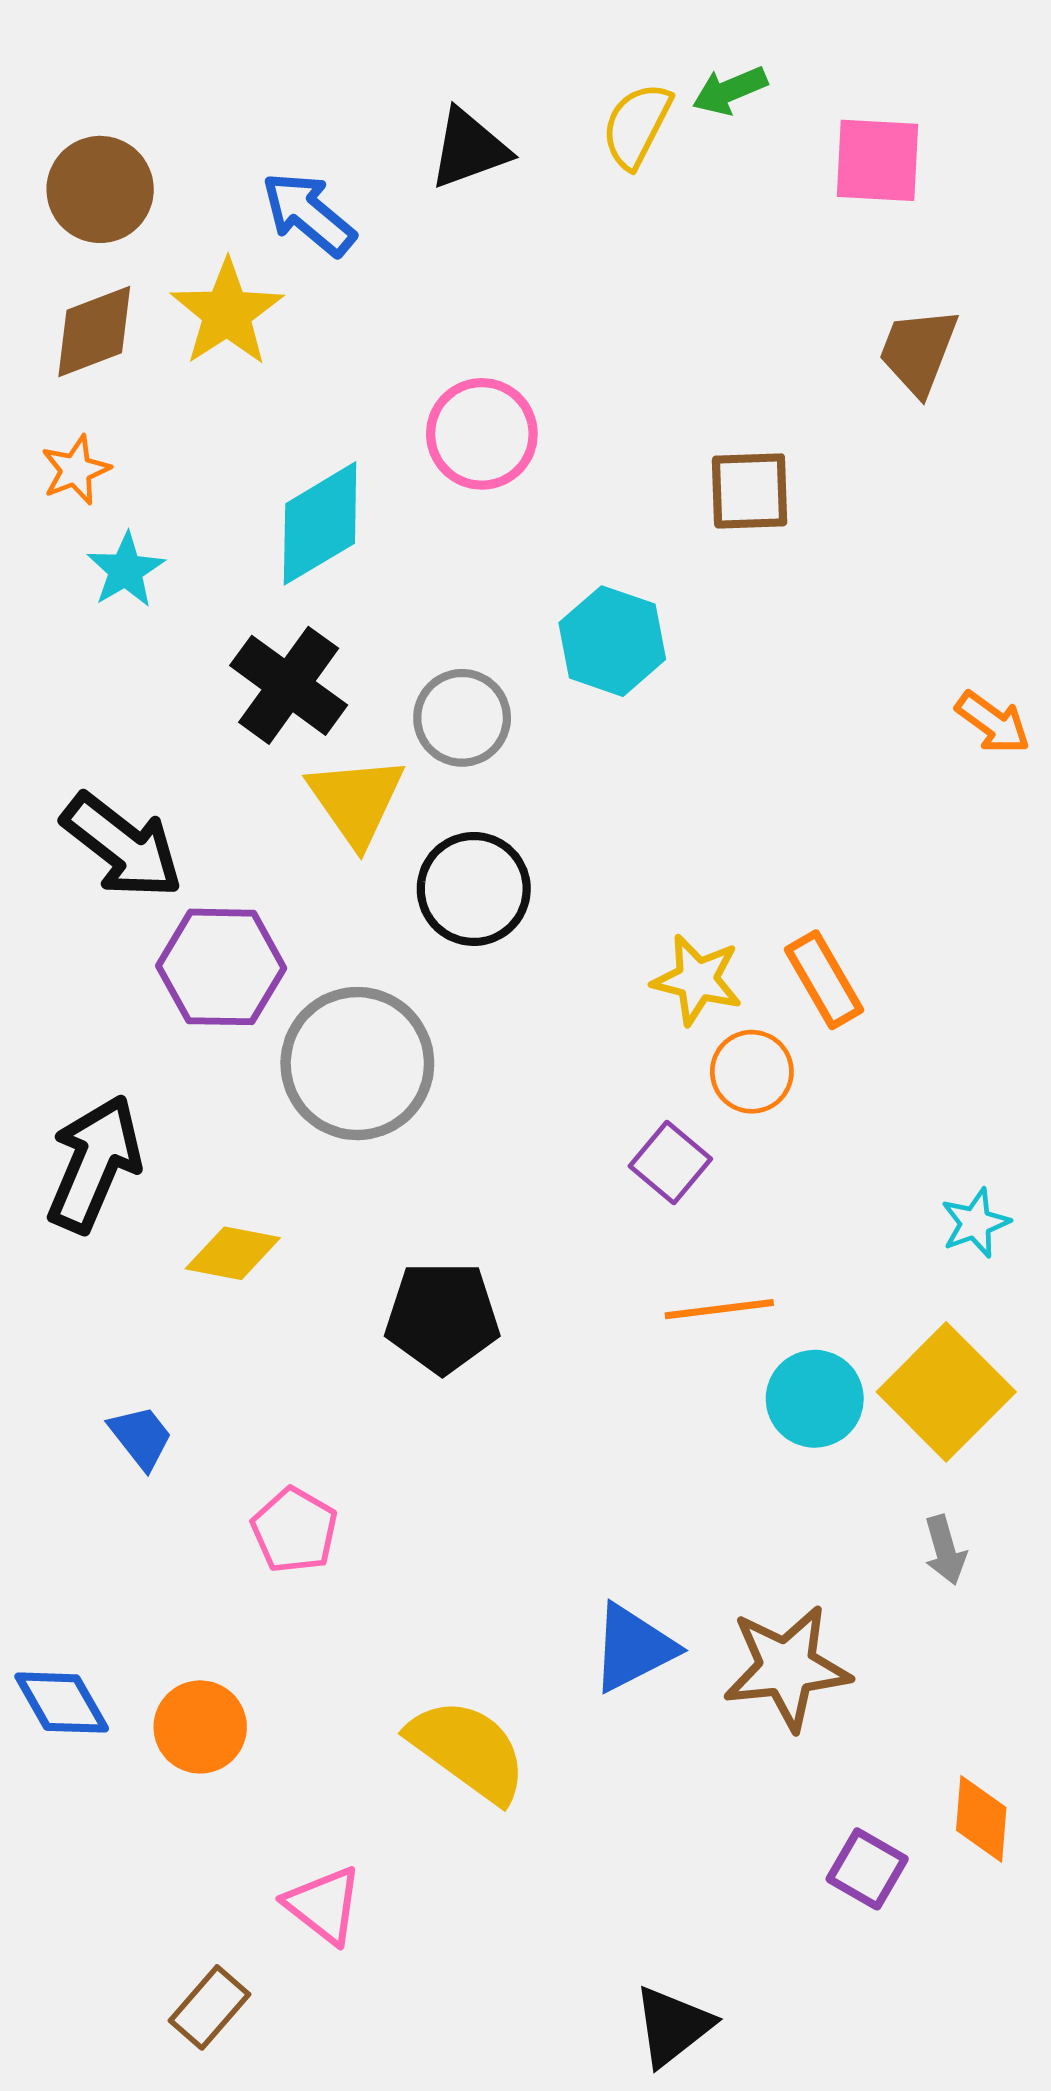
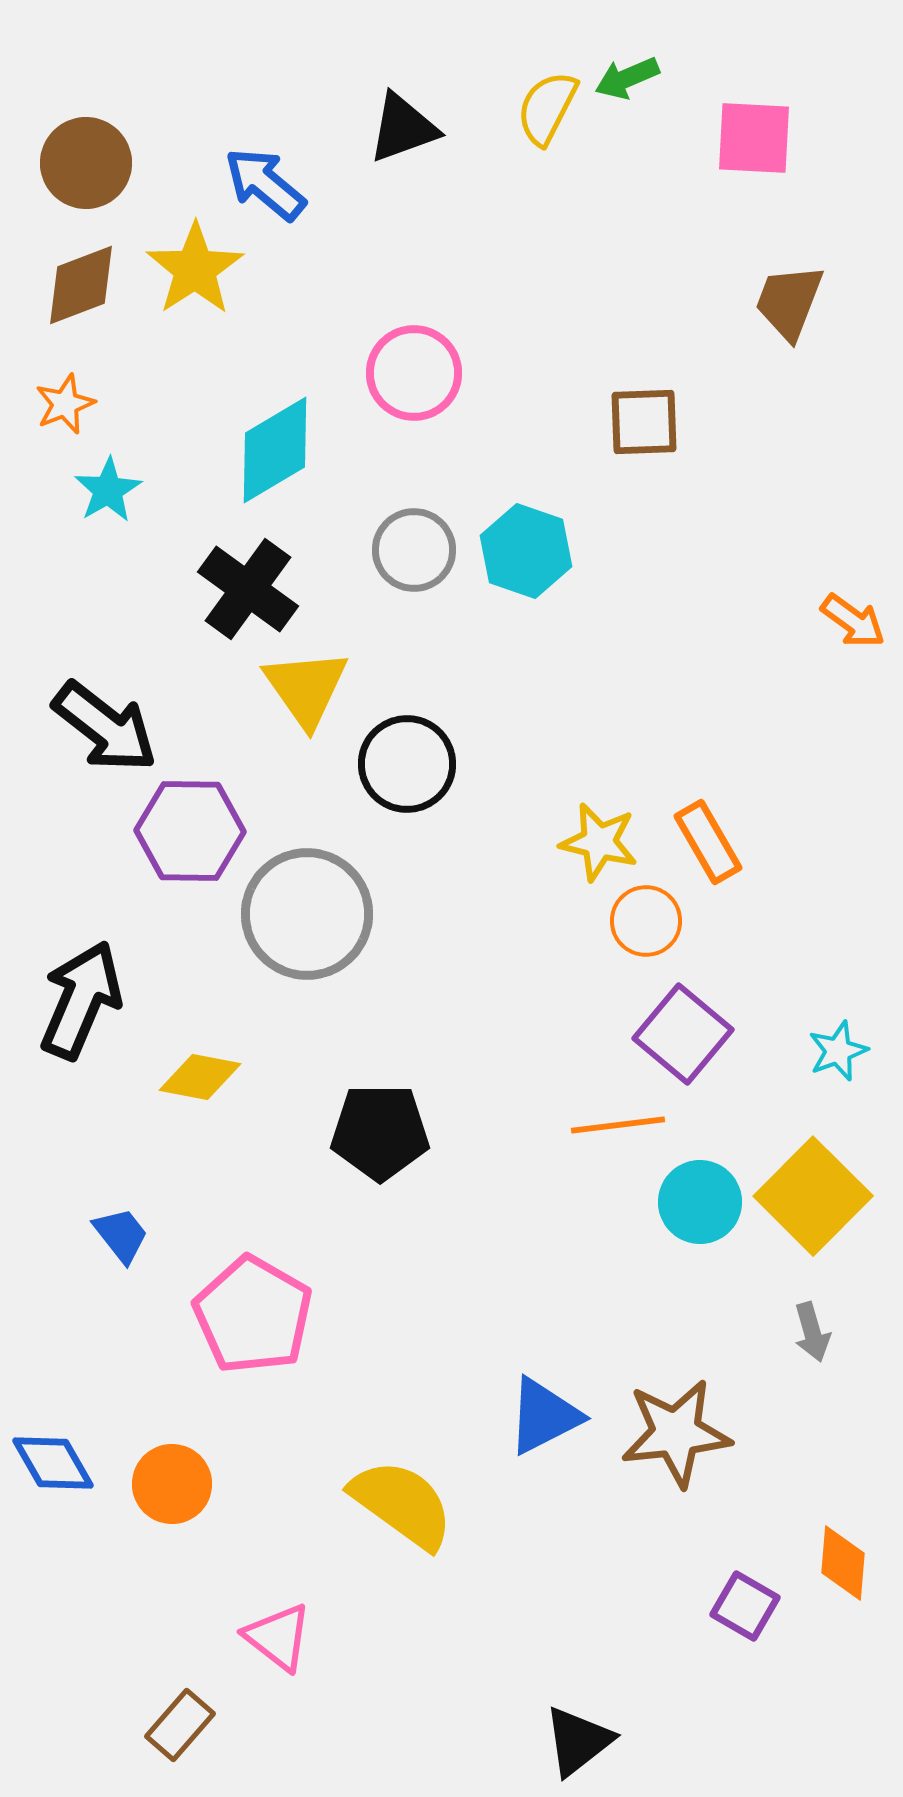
gray circle: (462, 718) -> (414, 550), moved
purple square: (670, 1162) -> (683, 1034), moved, size x1.4
pink pentagon: (294, 1530) -> (253, 1315), size x1.6

